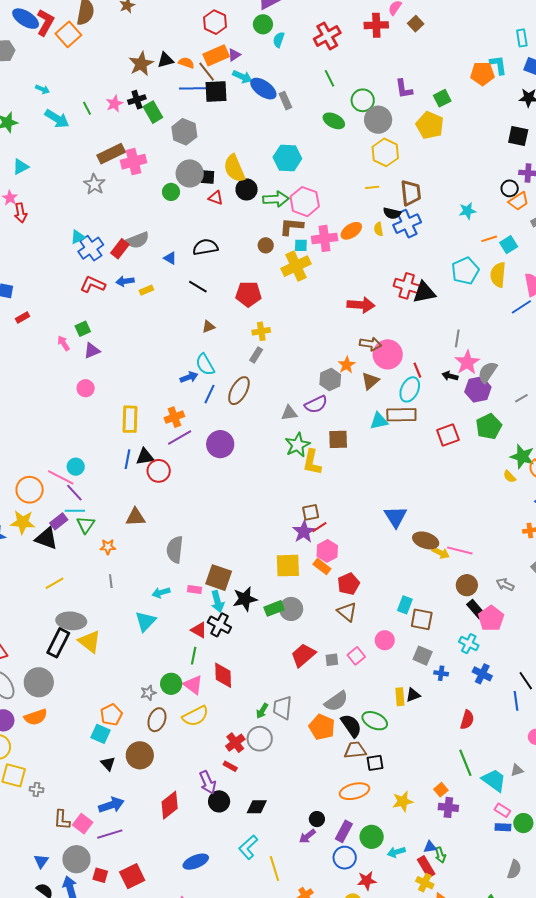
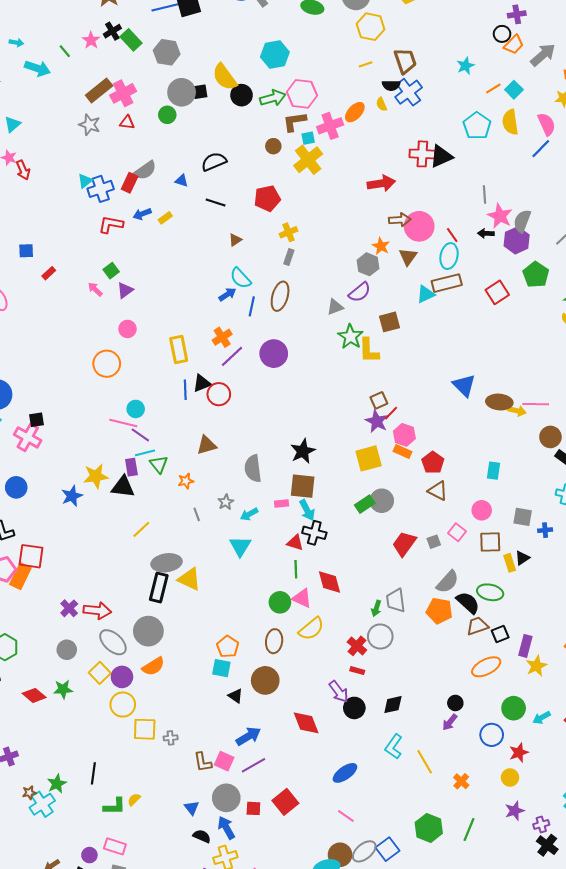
red triangle: (216, 198) -> (127, 123), moved
blue cross: (91, 248) -> (101, 189), turned 30
orange circle: (30, 490) -> (107, 364), moved
purple rectangle: (59, 521) -> (131, 467), turned -48
black star: (245, 599) -> (303, 451), moved
brown square: (422, 619) -> (490, 542), moved
gray star: (148, 693) -> (226, 502), moved
red diamond: (170, 805) -> (306, 723), turned -60
purple rectangle: (344, 831) -> (525, 646), moved

